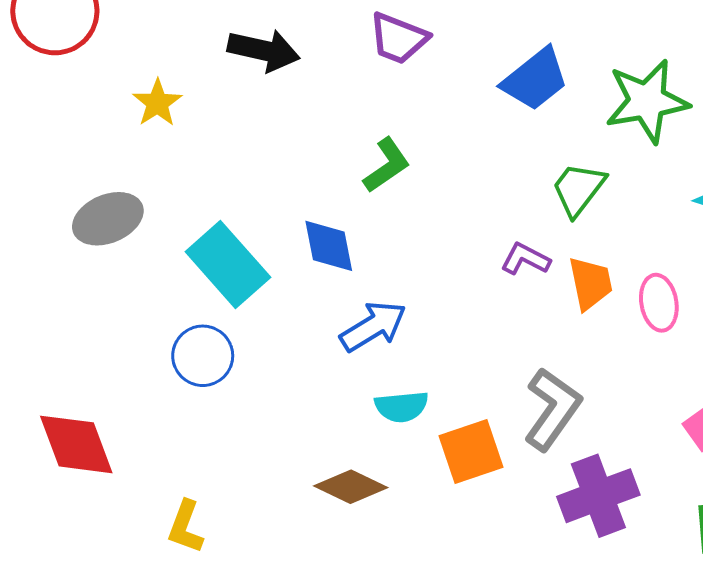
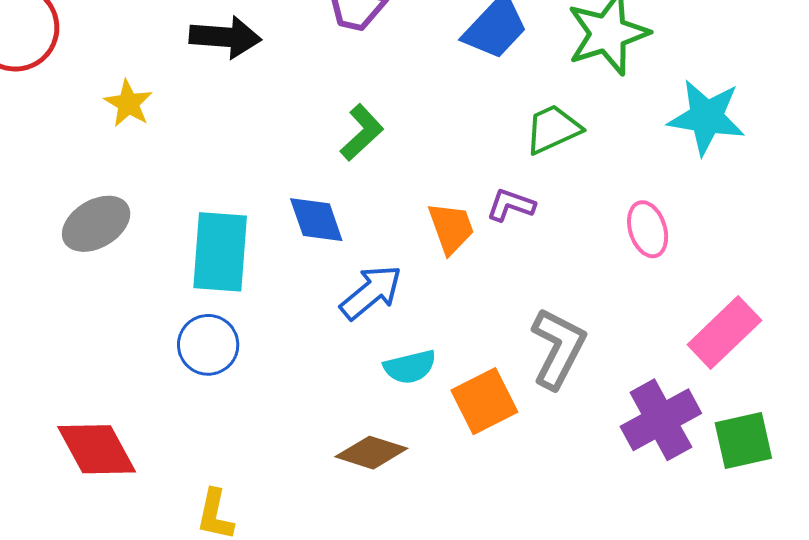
green trapezoid: (578, 189) -> (553, 129), turned 36
cyan rectangle: (228, 264) -> (220, 252), turned 54
orange trapezoid: (590, 283) -> (451, 228), moved
purple cross: (598, 496) -> (661, 420), moved

